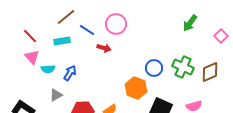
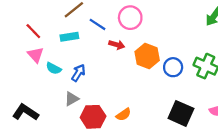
cyan semicircle: (48, 69) -> (54, 68), turned 32
orange hexagon: (136, 88) -> (147, 56), moved
gray triangle: (56, 95) -> (72, 99), moved

